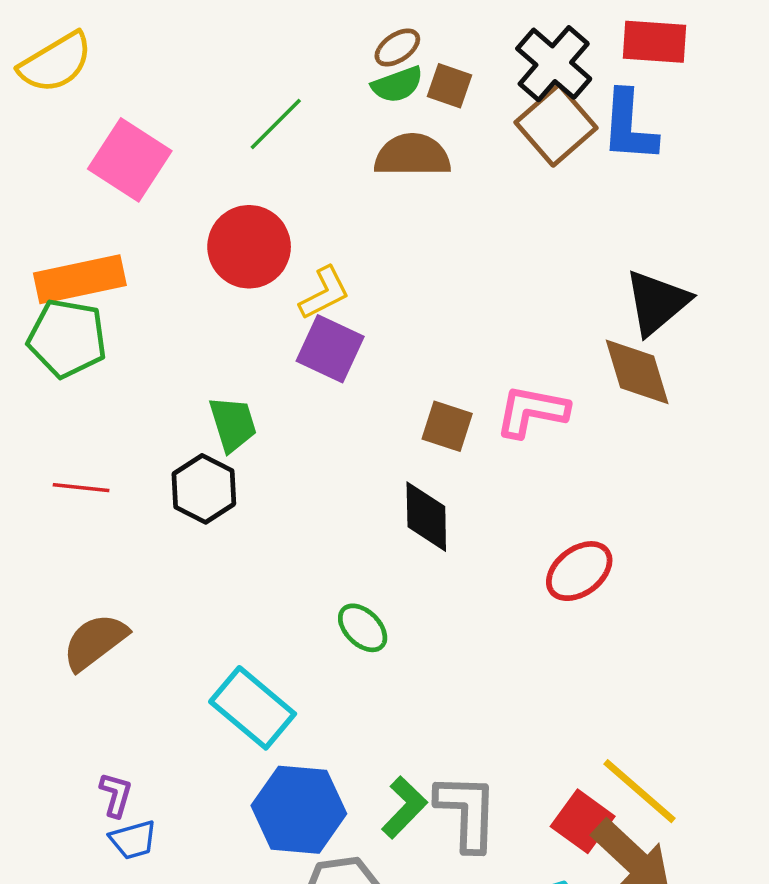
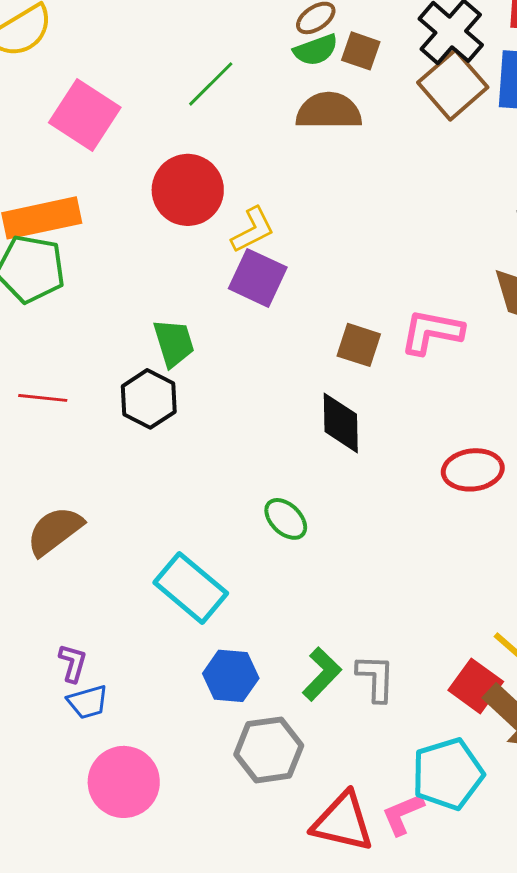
red ellipse: (579, 571) -> (473, 470), turned 30
blue hexagon: (299, 810) -> (231, 676), size x0.7
gray L-shape: (467, 812) -> (376, 678), size x0.7

